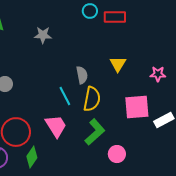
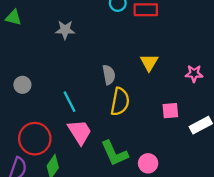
cyan line: (65, 96) -> (70, 102), moved
pink square: (137, 107) -> (170, 111), size x0.6
green L-shape: (95, 132) -> (114, 153), moved, turned 108

